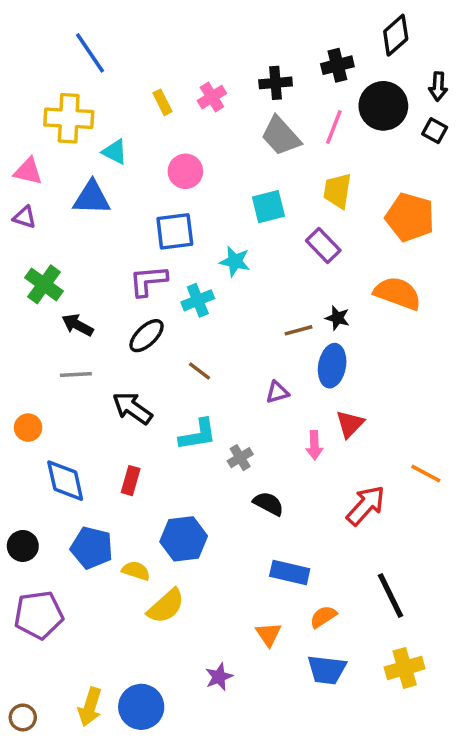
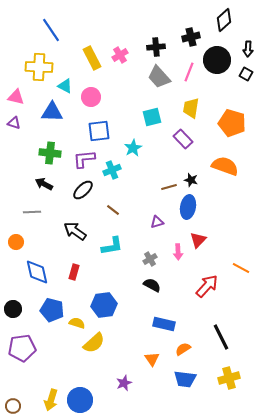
yellow rectangle: (162, 102) -> (92, 58), size x1.6
pink circle: (185, 171) -> (91, 97), moved
cyan star: (235, 261) -> (133, 148), turned 30
green cross: (44, 284) -> (50, 153), moved, turned -30
gray line: (76, 375) -> (32, 212), moved
gray cross: (240, 458) -> (150, 259), moved

